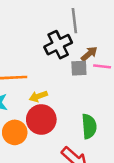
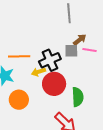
black cross: (58, 45) -> (50, 60), moved
red circle: (41, 119) -> (54, 84), moved

